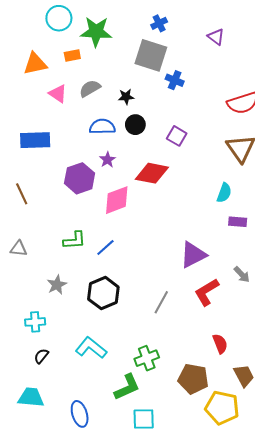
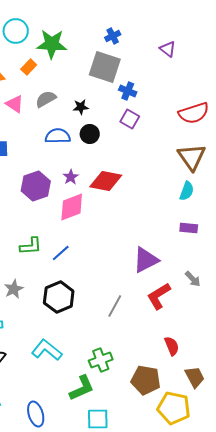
orange rectangle: (72, 55) -> (29, 67), turned -35
purple square: (177, 136) -> (130, 119), moved
purple star: (107, 160) -> (71, 177), moved
cyan semicircle: (224, 193) -> (187, 191), moved

